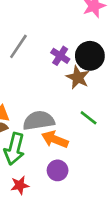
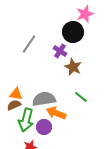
black circle: (90, 56) -> (73, 32), moved
purple circle: (58, 170) -> (44, 127), moved

